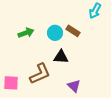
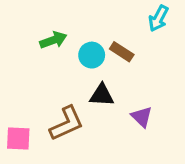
green arrow: (26, 33) -> (53, 40), moved
purple triangle: (74, 86) -> (142, 117), moved

